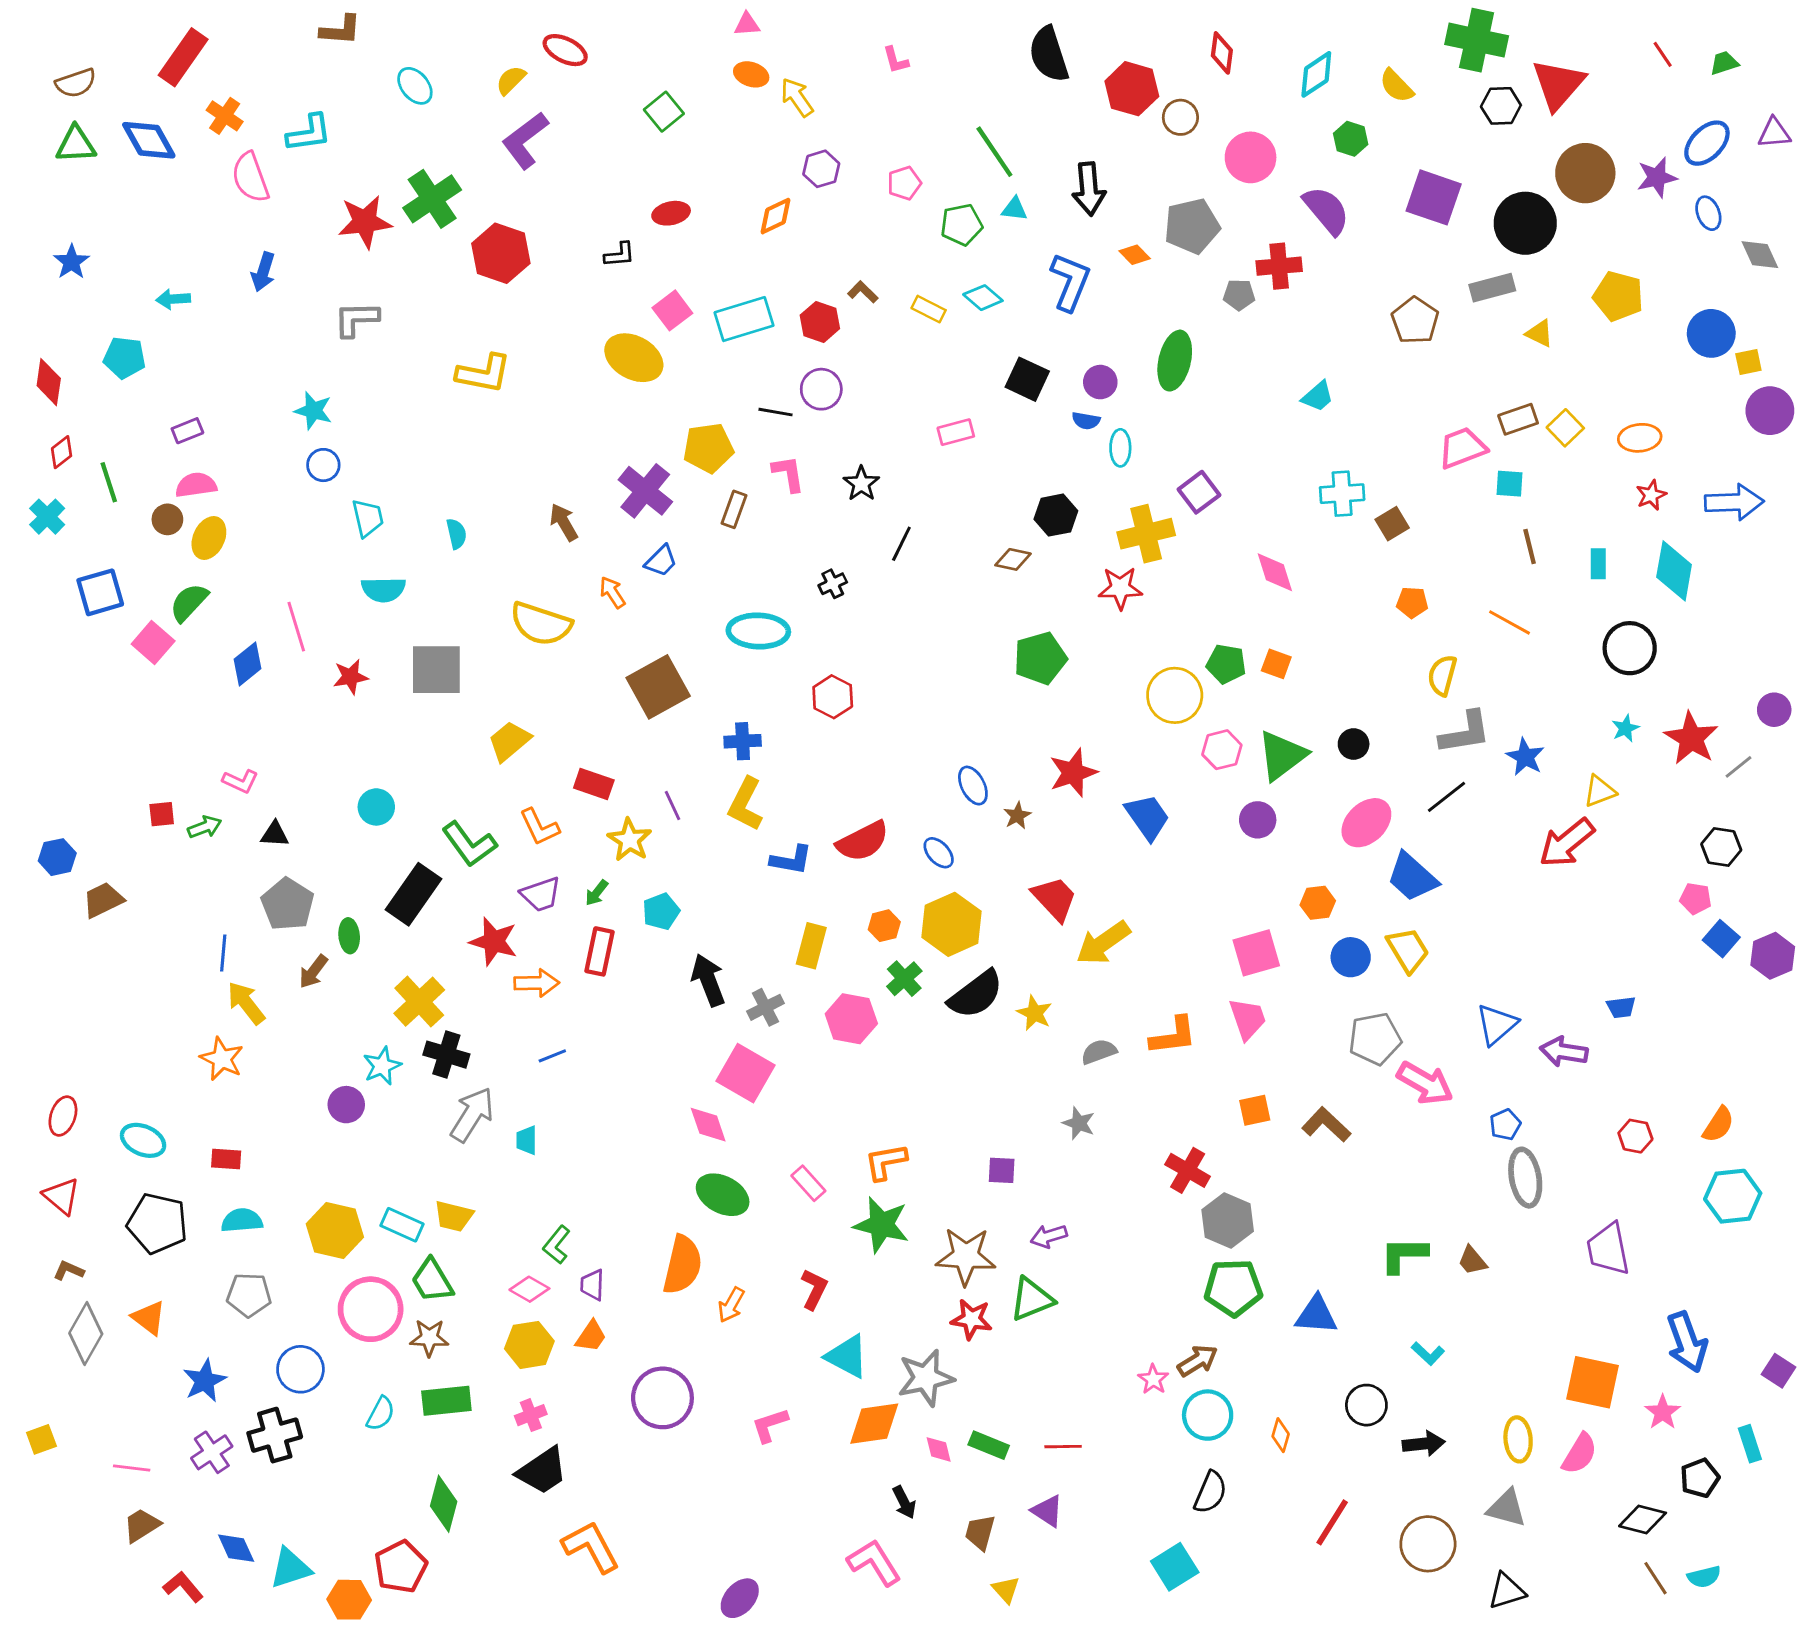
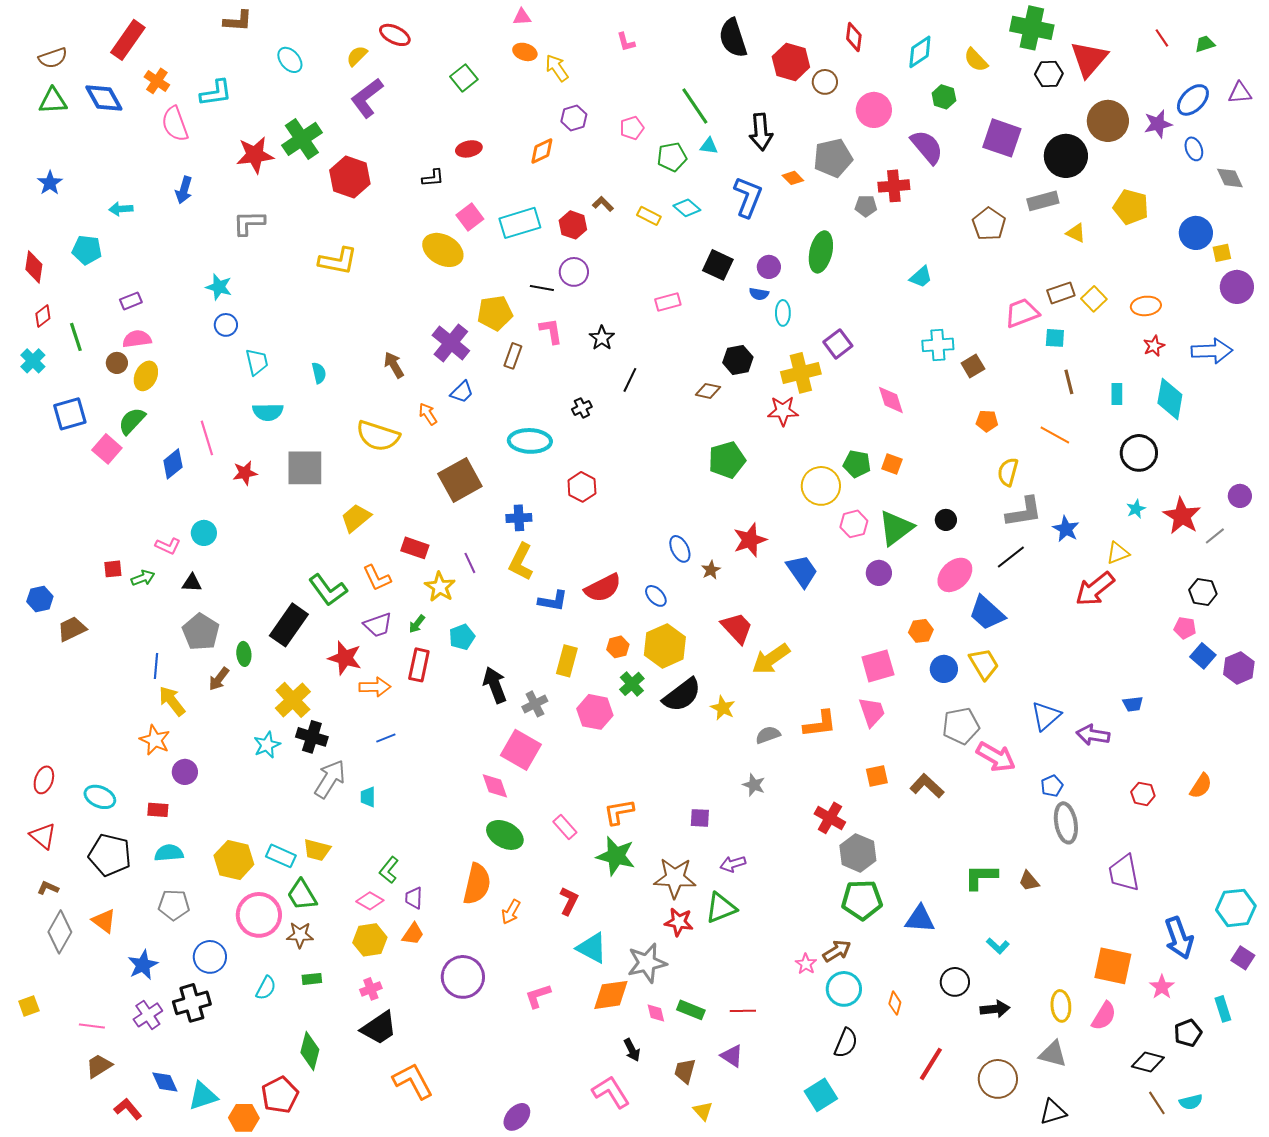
cyan circle: (376, 807) -> (204, 533), moved
purple circle: (346, 1105) -> (185, 772), moved
cyan hexagon: (1733, 1196) -> (1236, 908), moved
green rectangle: (446, 1401) -> (312, 979), size x0.6

